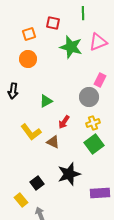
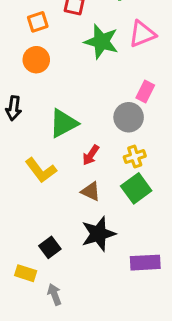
green triangle: (46, 101) -> (64, 123), size x1.5
brown triangle: (53, 142) -> (91, 191), moved
yellow rectangle: (21, 200) -> (26, 273), turned -32

